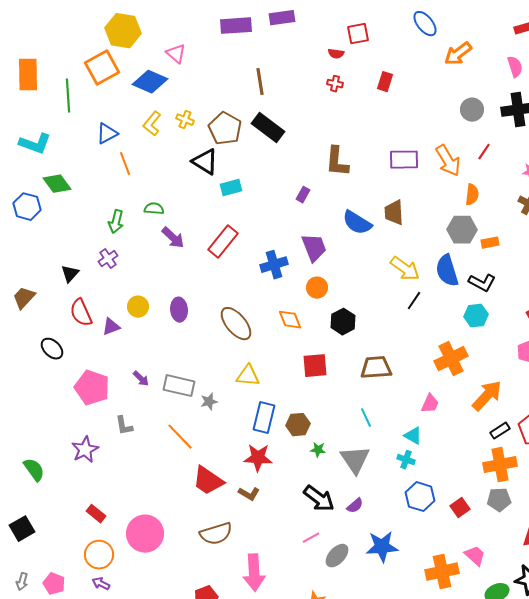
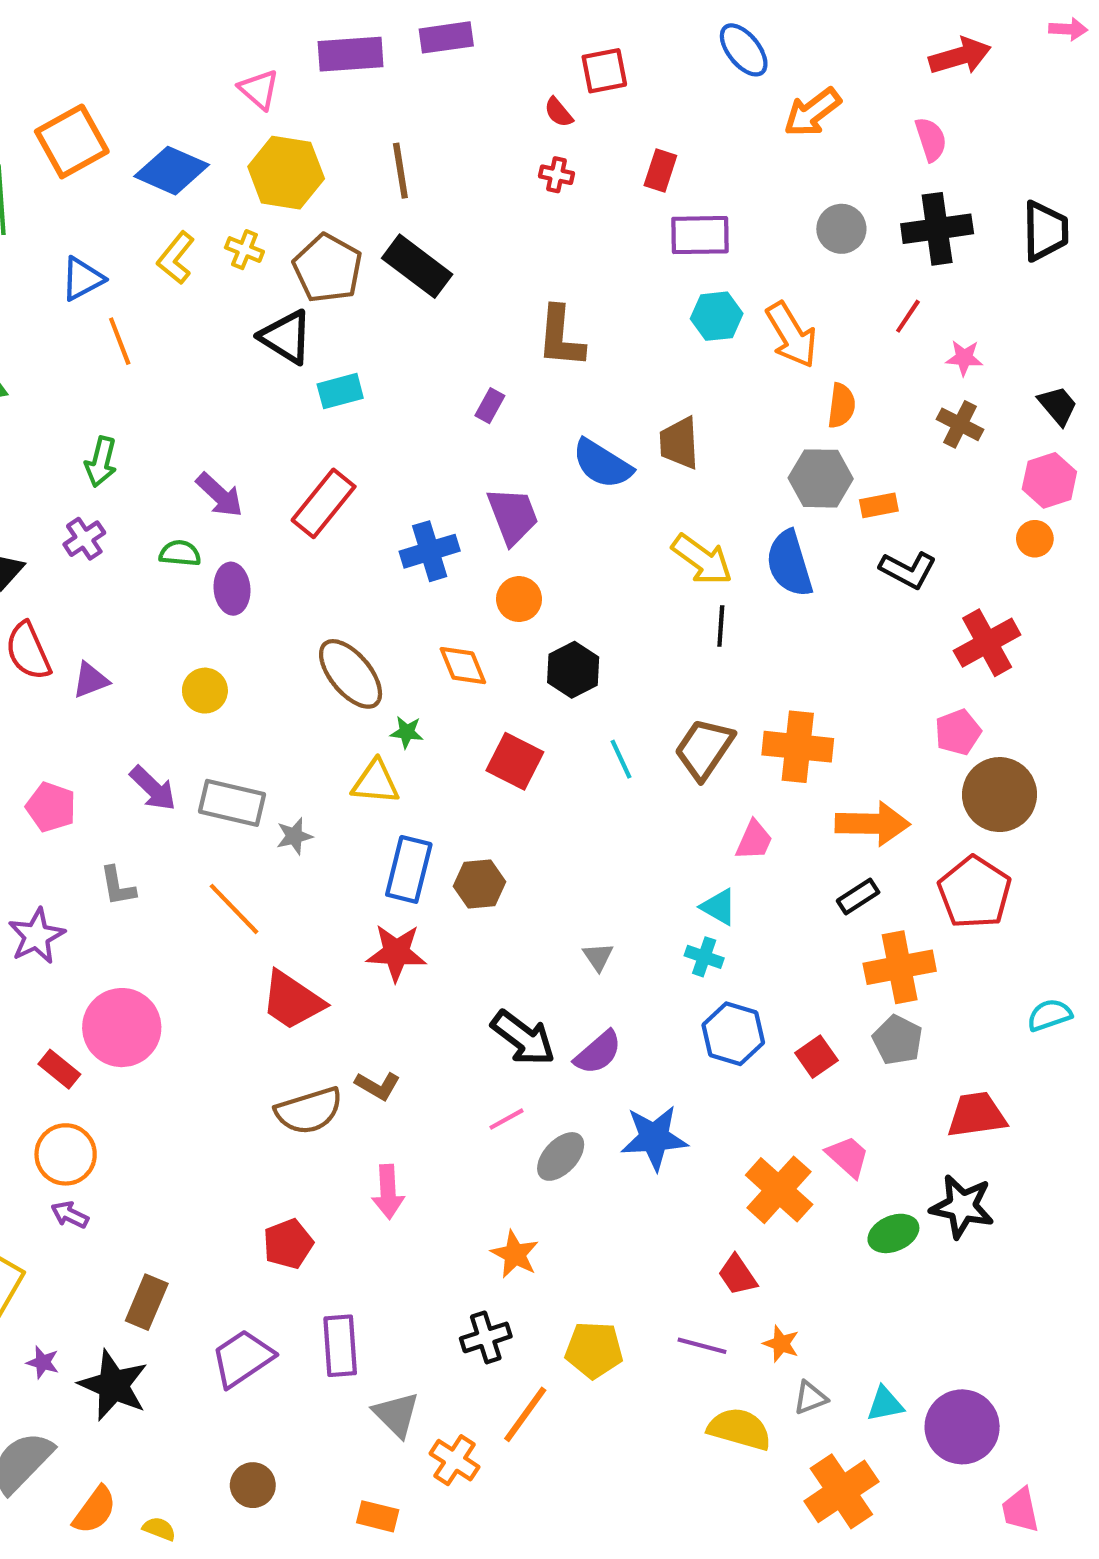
yellow hexagon: (123, 31) -> (286, 173), moved
pink triangle: (176, 54) -> (259, 89), moved
red semicircle: (336, 54) -> (559, 112), turned 42
red line: (484, 152) -> (908, 316), moved
purple rectangle: (404, 160) -> (700, 235), moved
green semicircle: (154, 209) -> (180, 553), moved
black L-shape: (482, 283) -> (908, 570), moved
black line: (414, 301) -> (721, 626), turned -30
yellow circle: (138, 307) -> (205, 691), moved
purple ellipse: (179, 310) -> (232, 589), moved
cyan hexagon: (476, 316) -> (717, 316), moved
orange cross: (451, 359) -> (798, 747), turned 32
red square: (315, 366) -> (515, 761), turned 32
brown trapezoid: (376, 368) -> (704, 749), moved, turned -52
purple arrow: (141, 379) -> (153, 788), size x1.4
pink pentagon: (92, 388) -> (51, 807), size x0.7
orange arrow: (487, 396) -> (873, 824), turned 48
cyan line: (366, 418) -> (621, 759), moved
black rectangle: (500, 431) -> (858, 896), moved
green star: (318, 450) -> (407, 732), moved
gray triangle: (355, 460) -> (598, 957), size x0.5
brown L-shape: (249, 494) -> (378, 1086), moved
gray pentagon: (499, 500) -> (898, 1040), turned 30
purple semicircle: (355, 506) -> (598, 1052), size x1.4
pink circle: (145, 534) -> (122, 1028), moved
orange cross: (442, 572) -> (779, 1190), turned -36
pink arrow: (254, 573) -> (388, 1192), size x0.7

